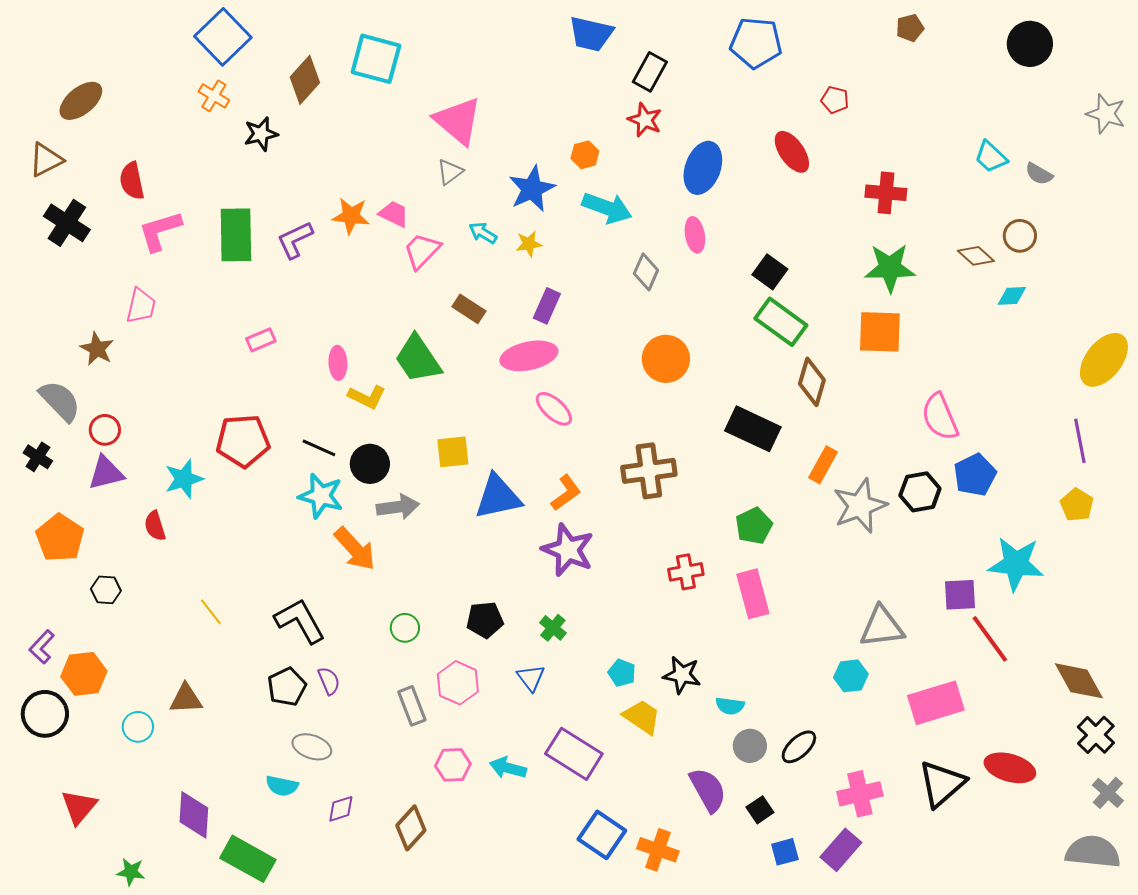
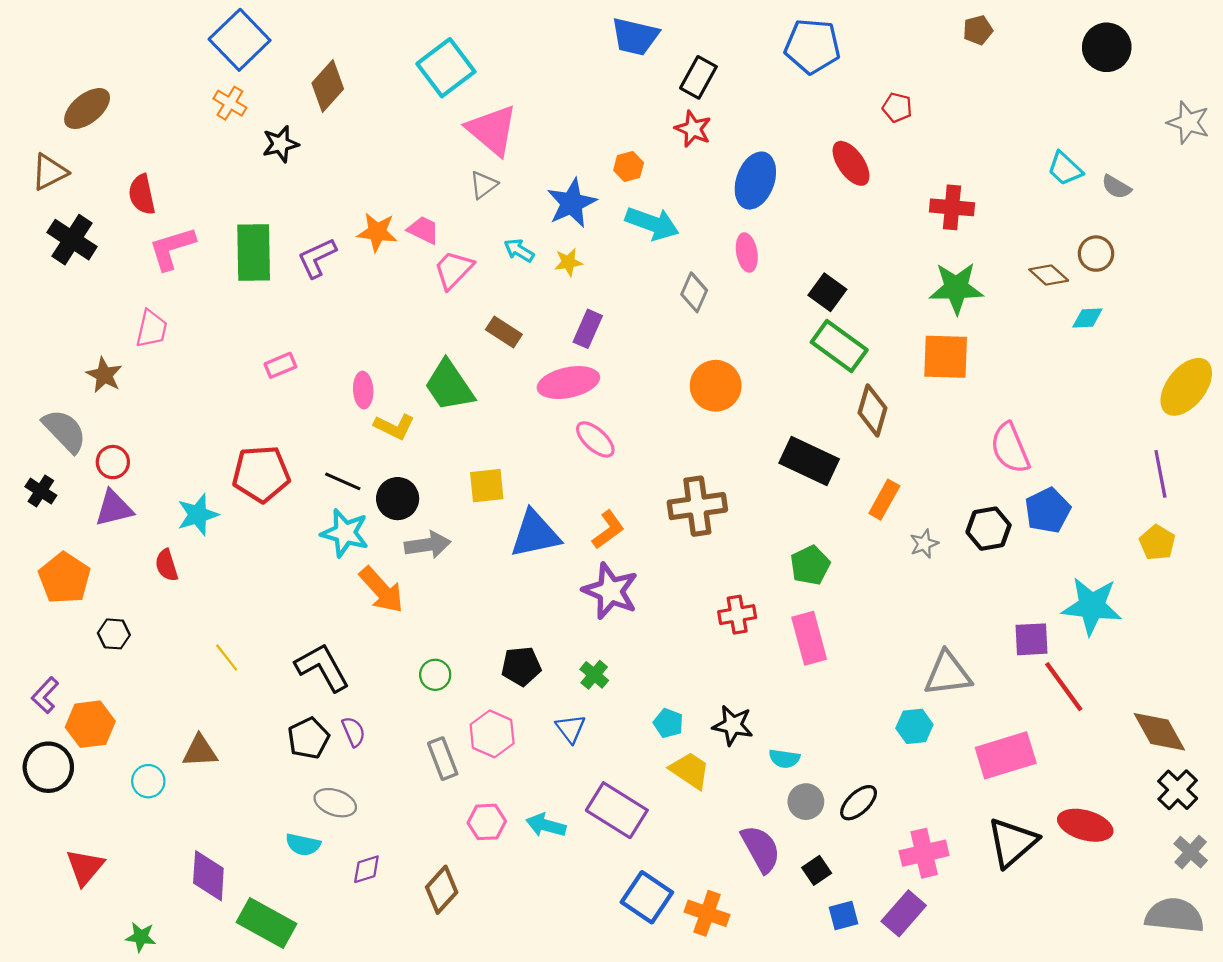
cyan square: (376, 59) -> (446, 68), moved, turned 38
gray star: (860, 506) -> (924, 544), size x0.5

